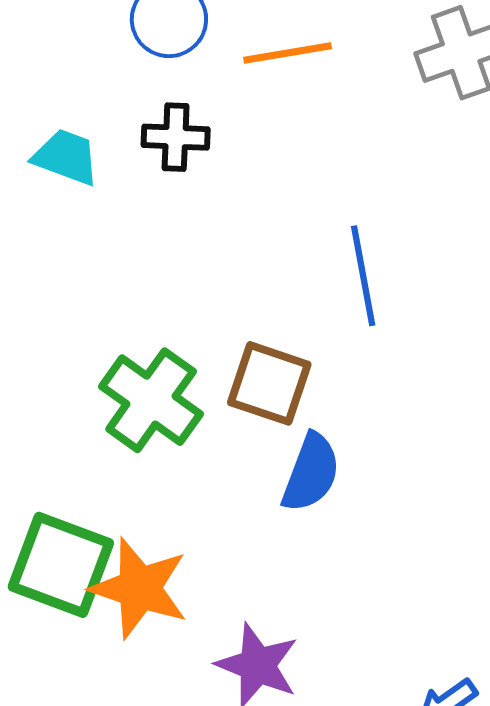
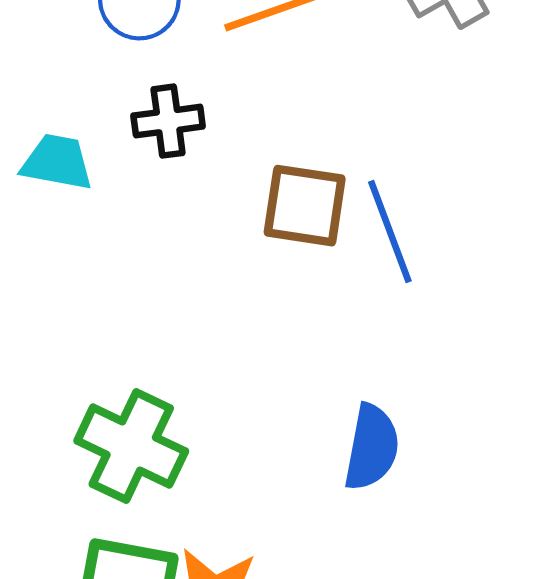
brown square: (269, 383) -> (305, 206), moved
green cross: (151, 400) -> (131, 446), moved

